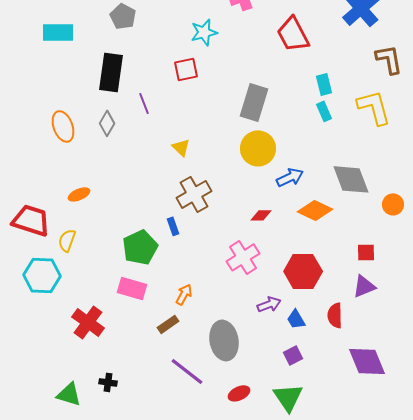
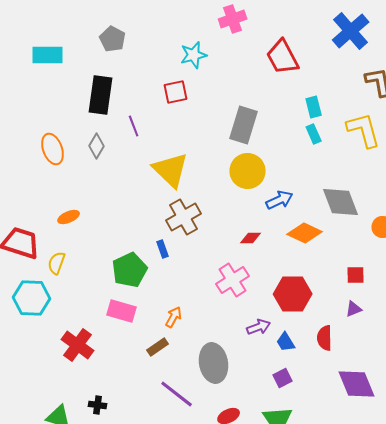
yellow triangle: (181, 147) -> (171, 170), size x2.0
purple triangle: (364, 286) -> (354, 309), size x0.7

